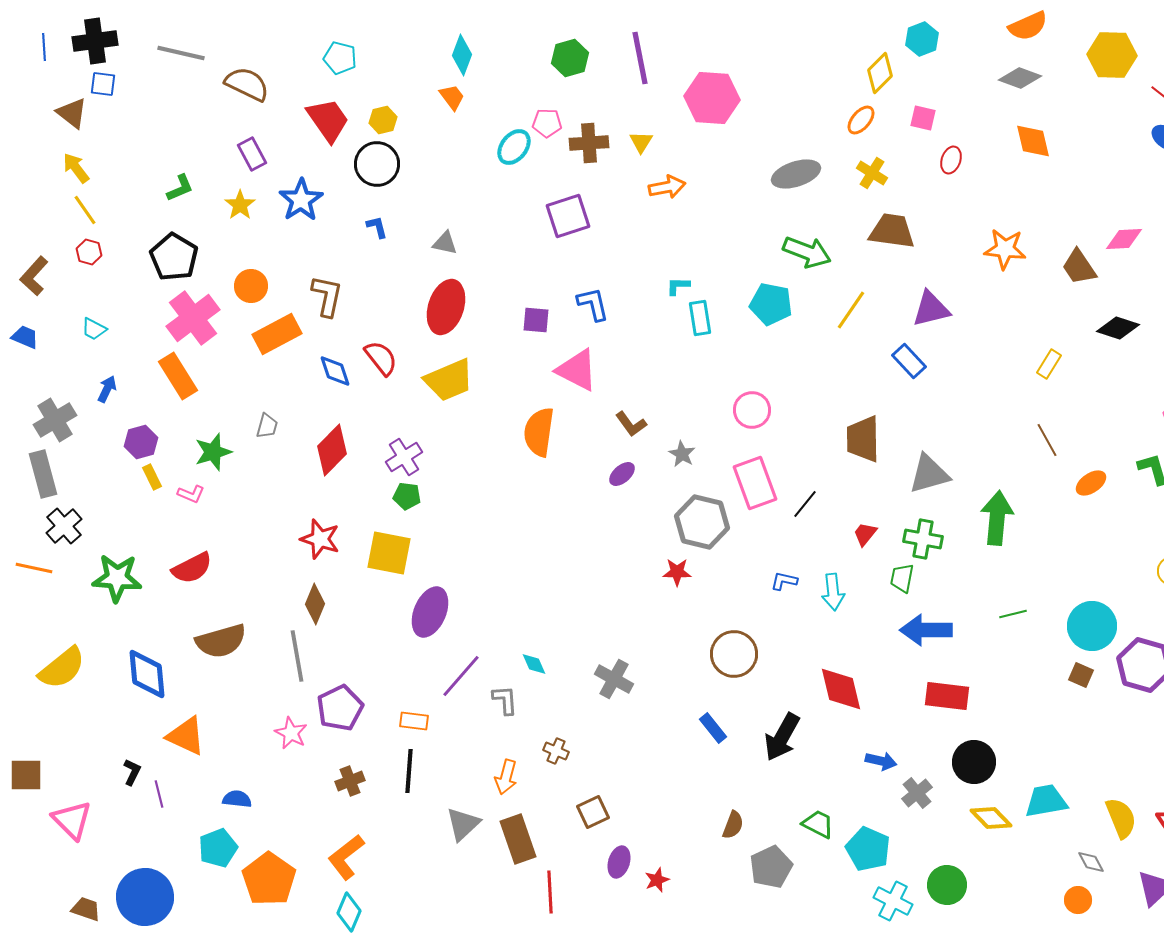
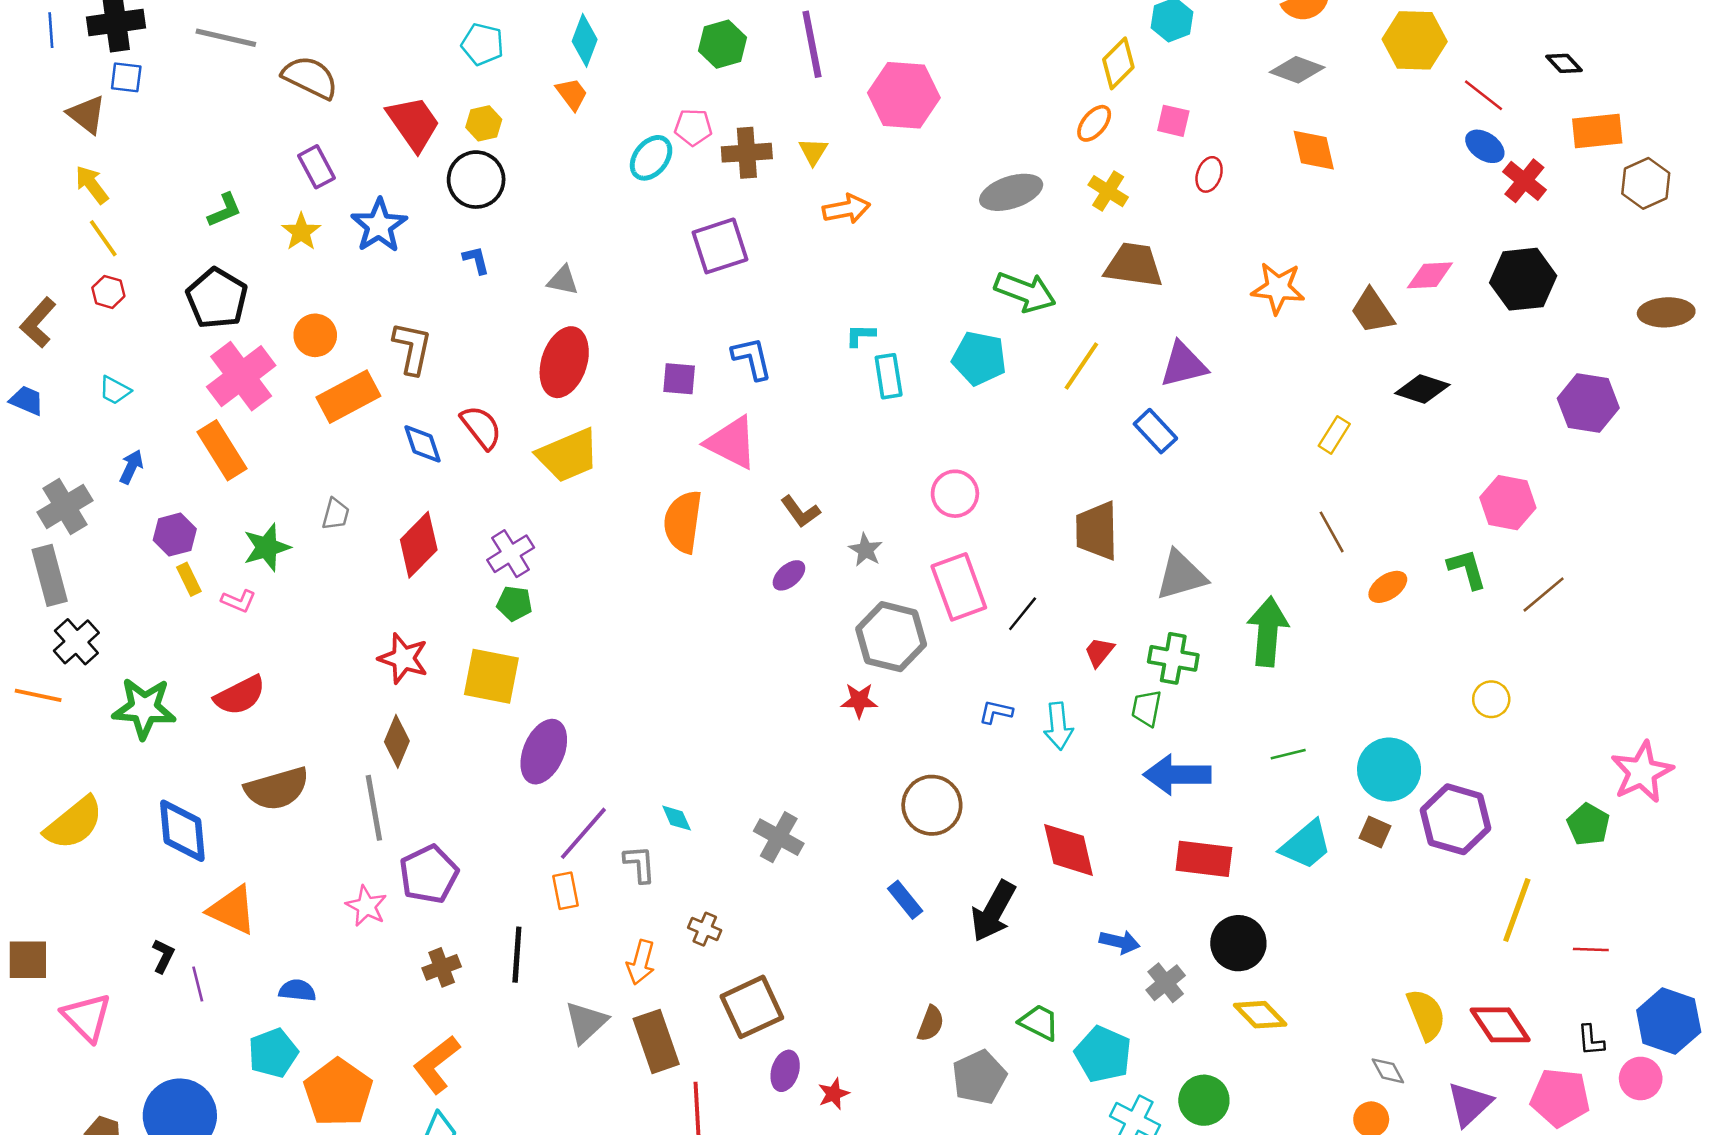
cyan pentagon: (340, 58) -> (482, 44), moved
orange rectangle: (414, 721) -> (565, 891), moved, turned 72
cyan trapezoid: (1046, 801) -> (1306, 845), moved, turned 150
brown square: (593, 812) -> (752, 1007), size x1.5

